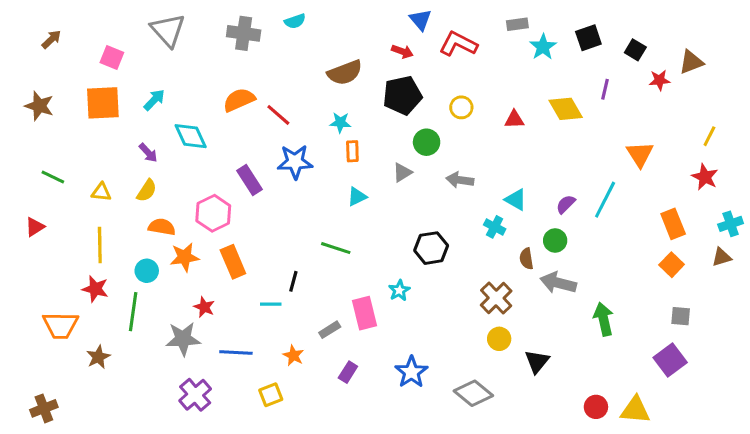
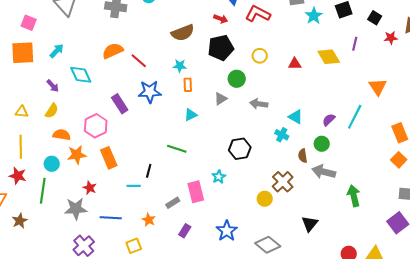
yellow circle: (499, 339) -> (265, 199), moved

